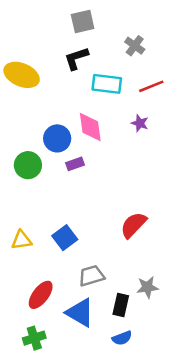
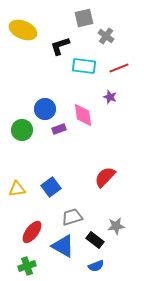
gray square: (83, 21) -> (84, 18), moved
yellow ellipse: (22, 75) -> (23, 30), moved
pink diamond: (90, 127) -> (83, 115), moved
black rectangle: (121, 305) -> (95, 240), turned -66

